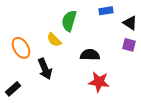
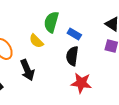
blue rectangle: (106, 11) -> (74, 34), moved, turned 40
black semicircle: (90, 55) -> (72, 56), turned -84

